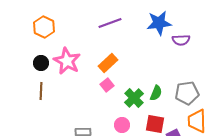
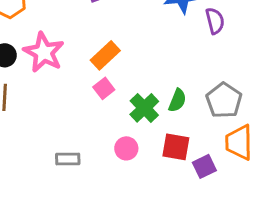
purple semicircle: (181, 40) -> (215, 21), turned -102
gray pentagon: (187, 93) -> (224, 100), turned -30

